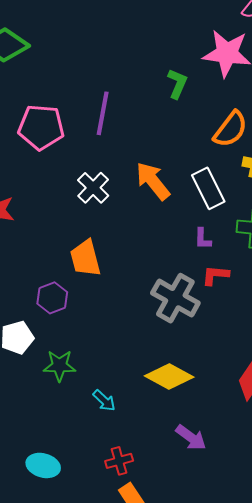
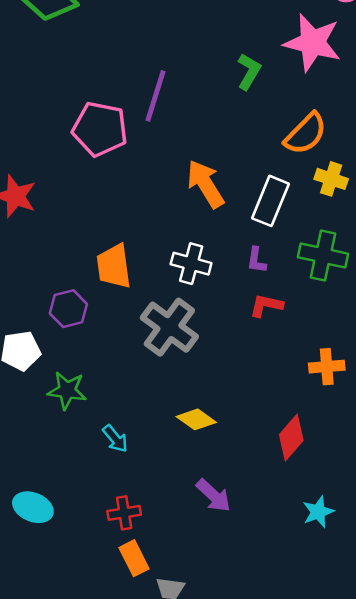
pink pentagon: (41, 127) -> (100, 129), moved
white cross: (93, 188) -> (191, 264), moved, turned -36
white rectangle: (208, 188) -> (270, 201), turned 42
gray cross: (175, 298) -> (169, 327), moved
yellow diamond: (169, 376) -> (196, 419), size x0.7

